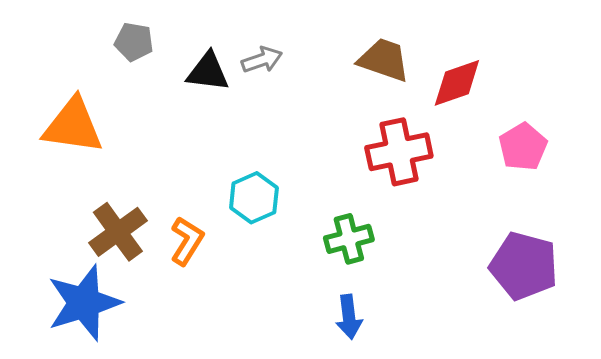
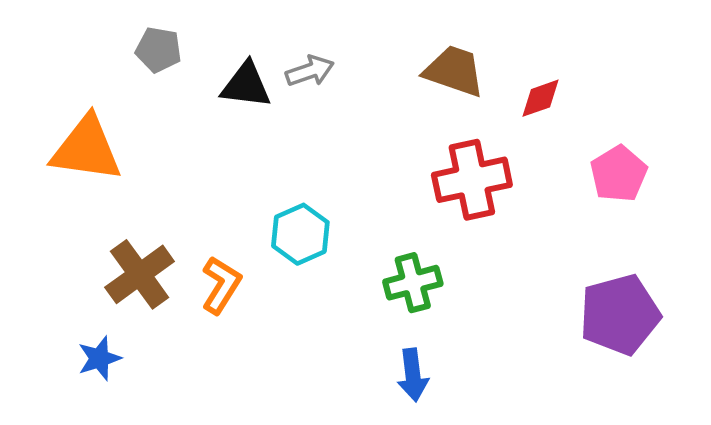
red diamond: (457, 83) -> (540, 98), size x0.7
purple pentagon: (524, 266) -> (620, 315), turned -30
blue star: (84, 303) -> (99, 358), size x0.5

